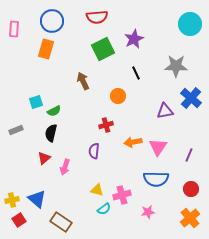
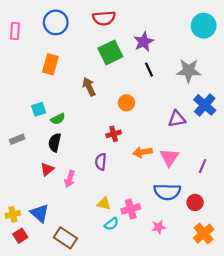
orange rectangle: (46, 49) -> (50, 64), moved
black line: (136, 73) -> (149, 70), moved
red circle: (191, 189) -> (195, 202), moved

